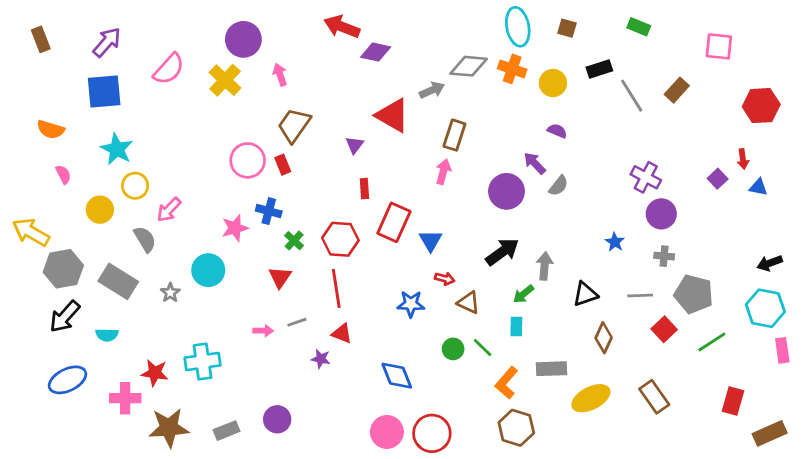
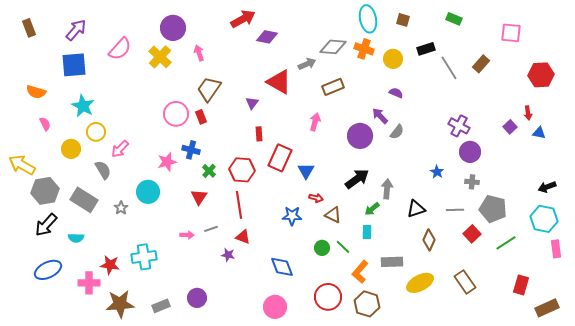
red arrow: (342, 27) -> (243, 19), turned 130
brown rectangle: (454, 135) -> (333, 87), moved, turned 50
red circle: (432, 433) -> (328, 297), moved

